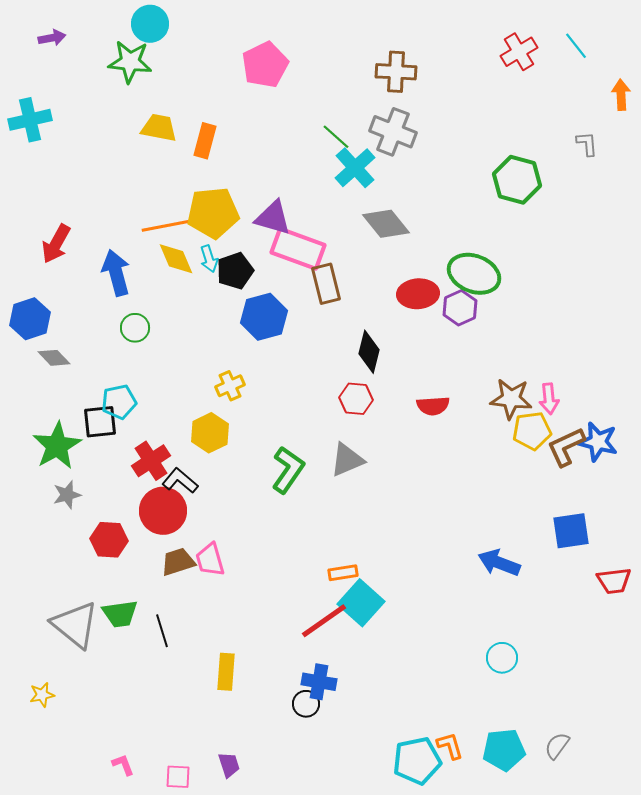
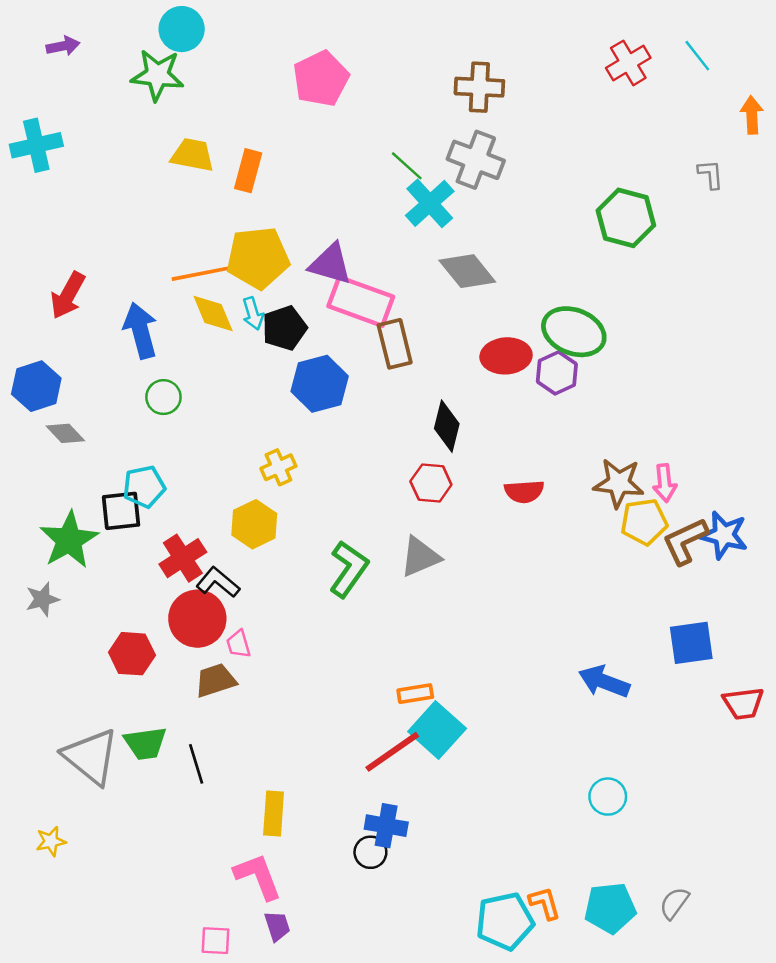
gray star: (67, 495) -> (42, 599), moved
pink trapezoid: (210, 560) -> (238, 644), moved, size x0.7
pink L-shape: (123, 765) -> (258, 876), moved, size x1.8

